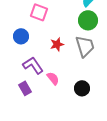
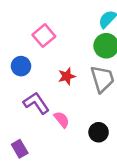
pink square: (39, 12) -> (44, 36), turned 30
purple rectangle: (25, 88) -> (20, 149), moved

